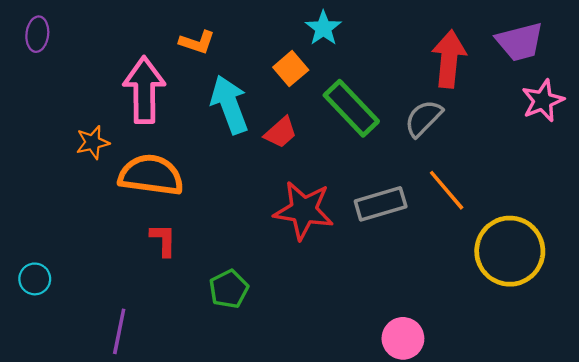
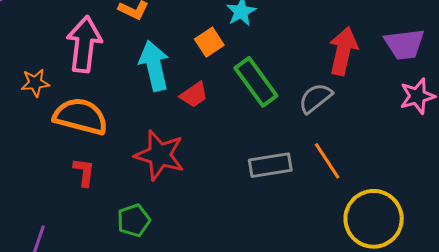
red star: (304, 210) -> (160, 155), moved

